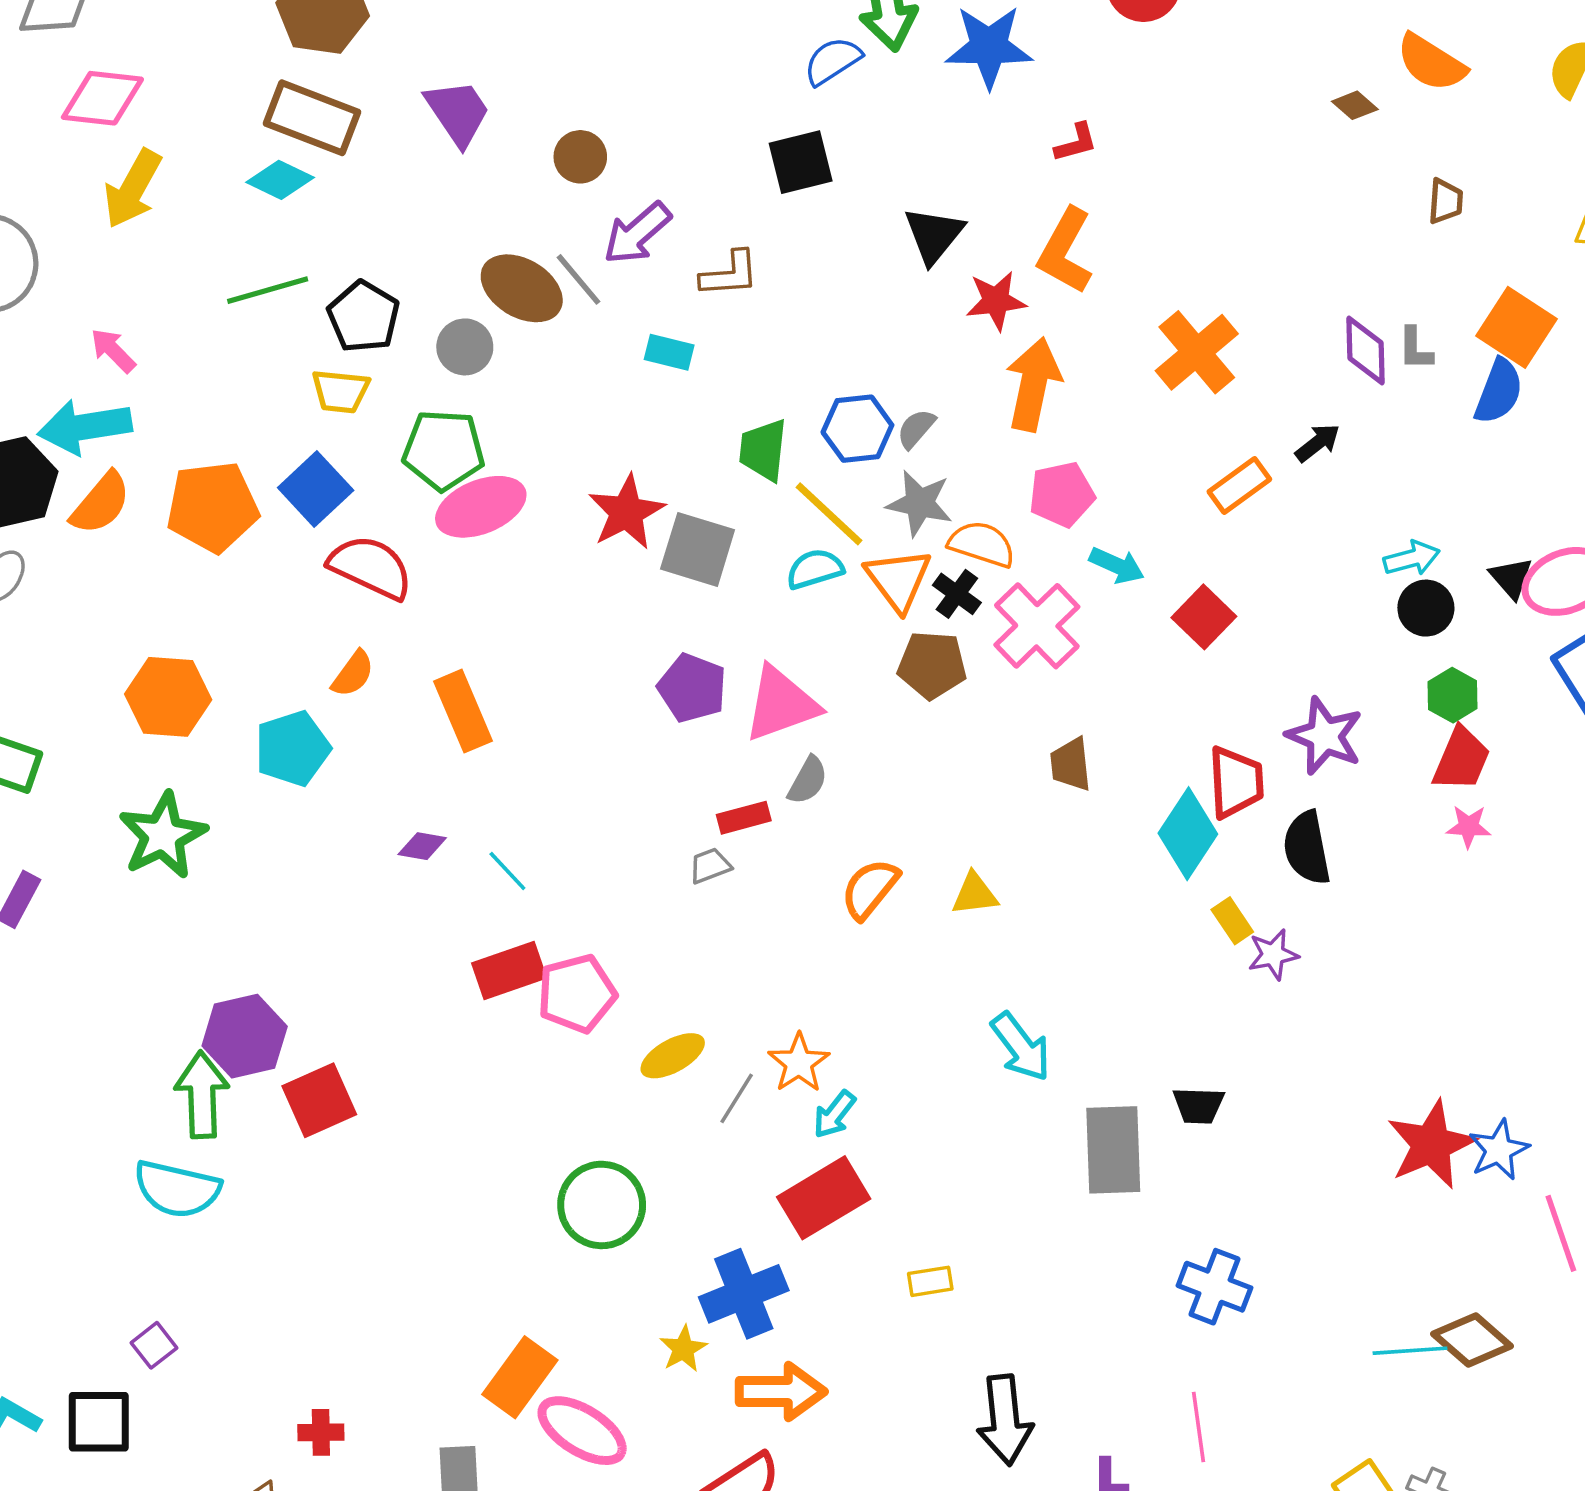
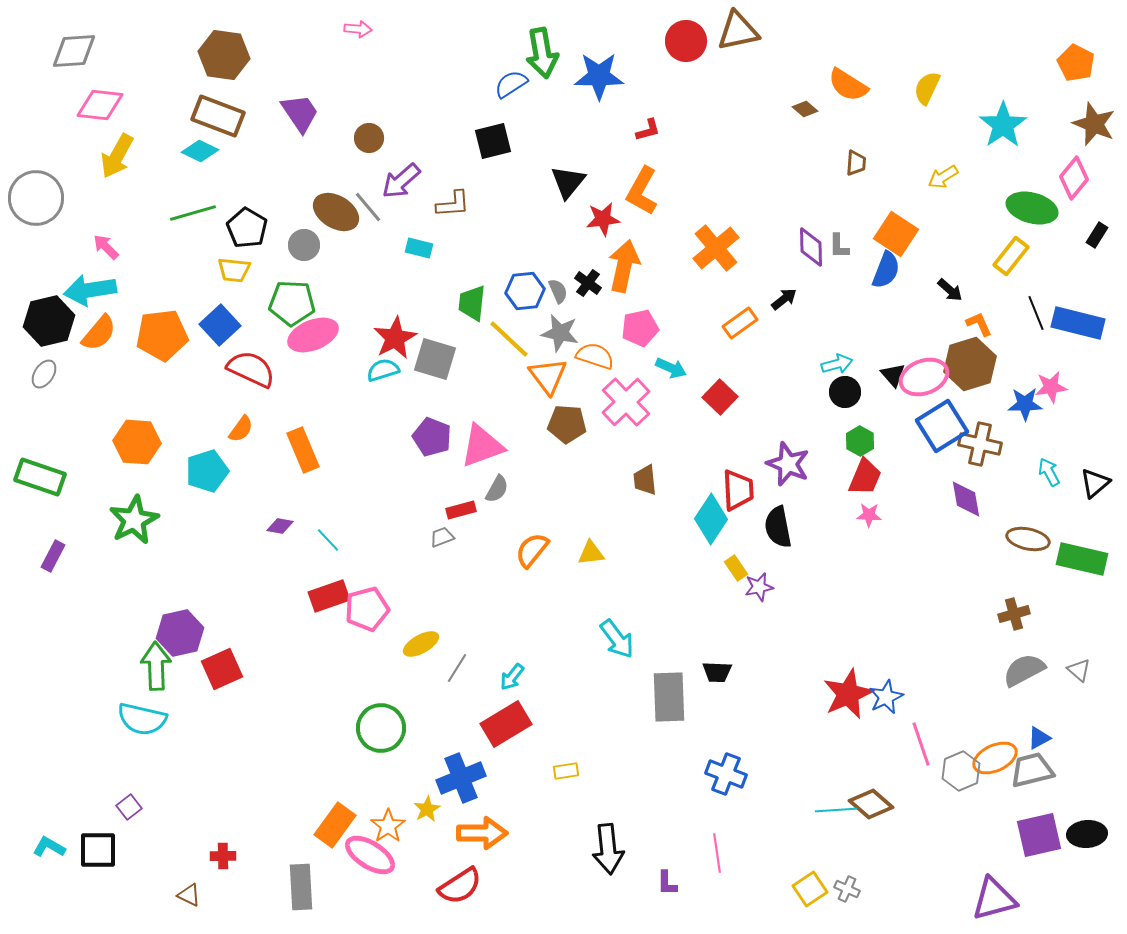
gray semicircle: (916, 429) -> (558, 291), turned 115
cyan semicircle: (815, 569) -> (383, 370), moved
black cross: (957, 594) -> (588, 283), moved
orange star: (799, 1063) -> (388, 826), moved

